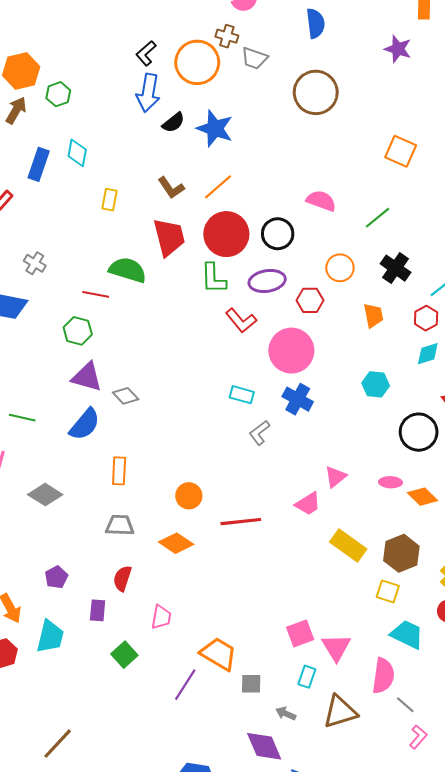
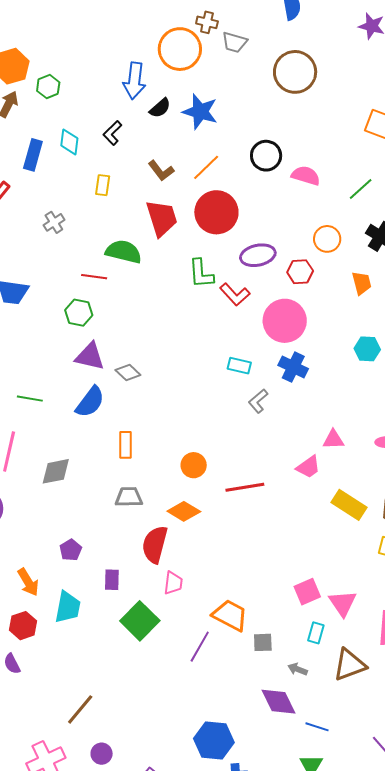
black L-shape: (146, 53) -> (112, 133), moved
black circle: (278, 234) -> (266, 156), moved
gray cross: (35, 263) -> (54, 222), moved, turned 30
green L-shape: (213, 278) -> (201, 274), moved
pink triangle: (335, 477) -> (333, 440), turned 40
gray diamond: (45, 495) -> (56, 471), turned -40
red semicircle: (122, 578) -> (155, 544), moved, size x1.5
green square: (124, 655) -> (140, 621), size x1.5

